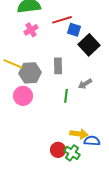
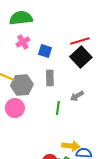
red line: (62, 20) -> (80, 41), moved
blue square: (74, 30) -> (45, 51), moved

